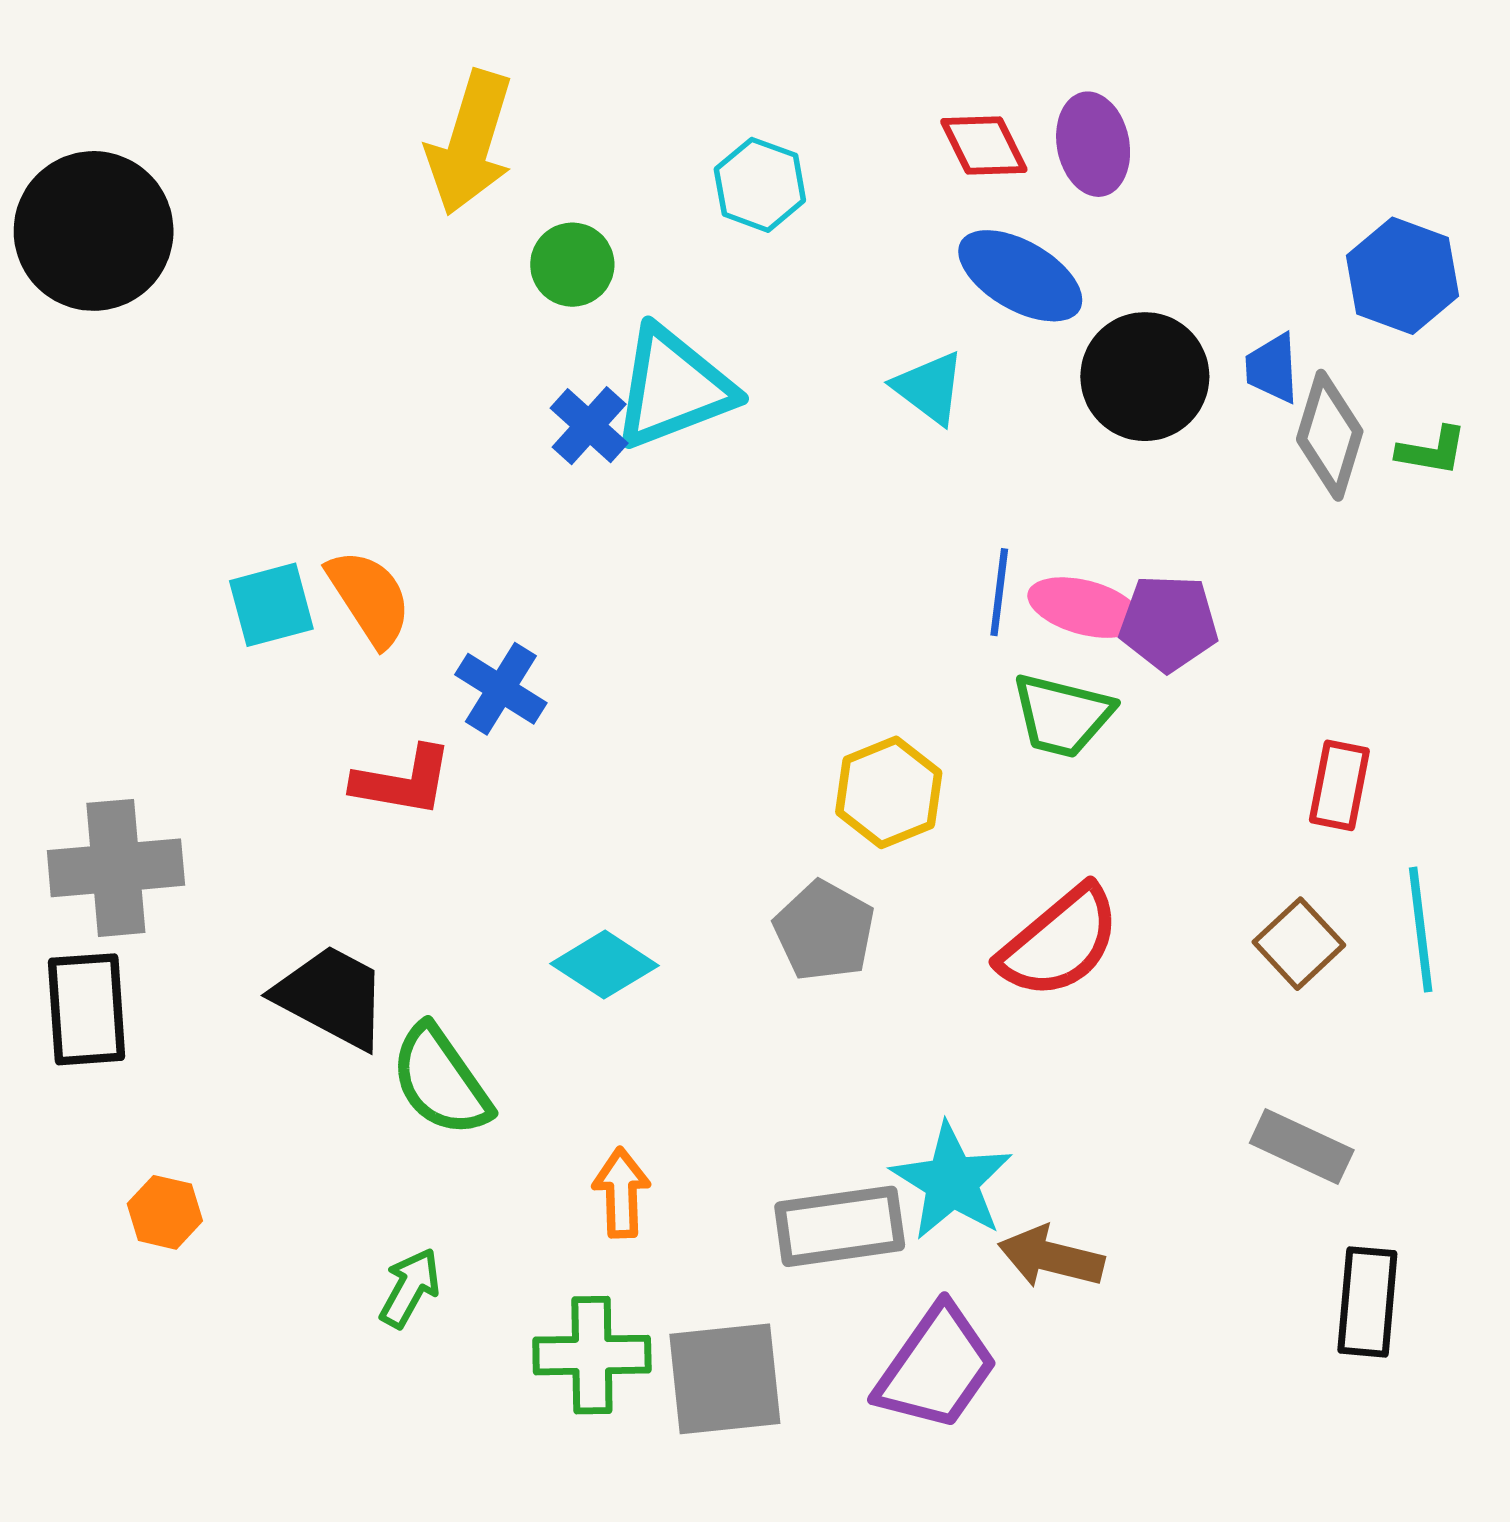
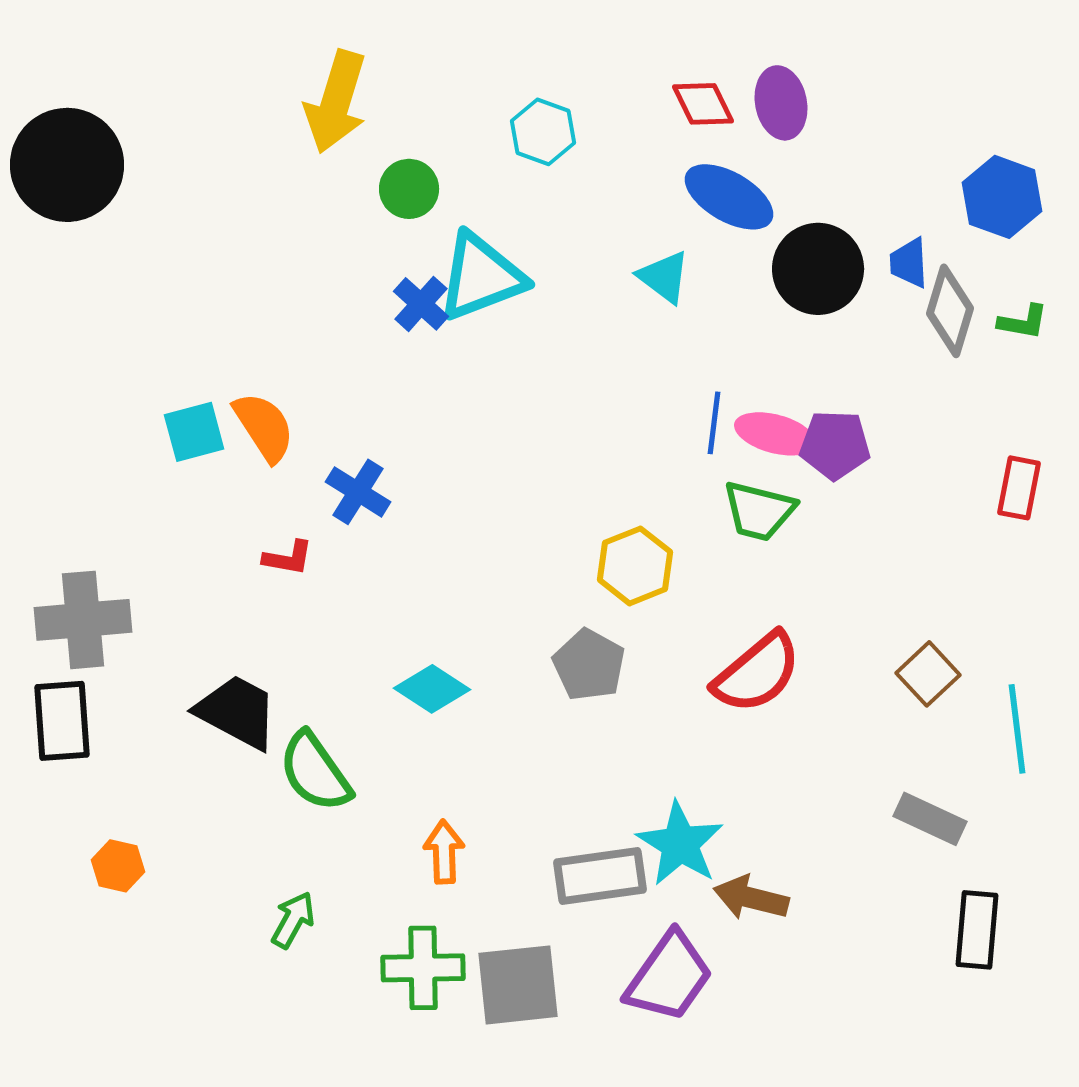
red L-shape: (403, 781) -> (288, 558), size x0.7
red rectangle: (1339, 785) -> (1019, 488), moved
cyan line: (1421, 930) -> (1017, 729), moved

